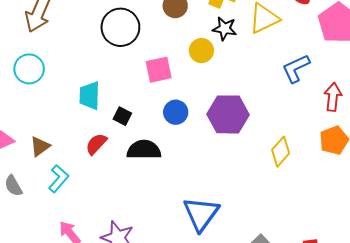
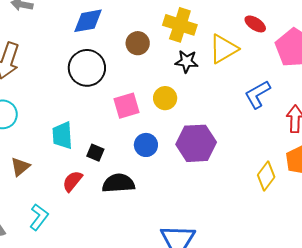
yellow circle: (201, 51) -> (165, 98), moved
brown triangle: (40, 146) -> (20, 167), moved
yellow diamond: (281, 152) -> (266, 176), moved

